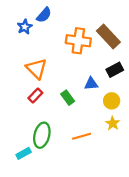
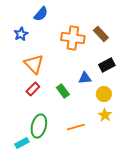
blue star: (25, 27) -> (21, 34), moved
brown rectangle: (108, 36) -> (101, 34), size x0.7

